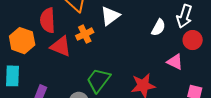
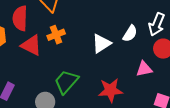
white triangle: (110, 16) -> (101, 43), moved
pink triangle: (175, 62) -> (144, 69), turned -42

